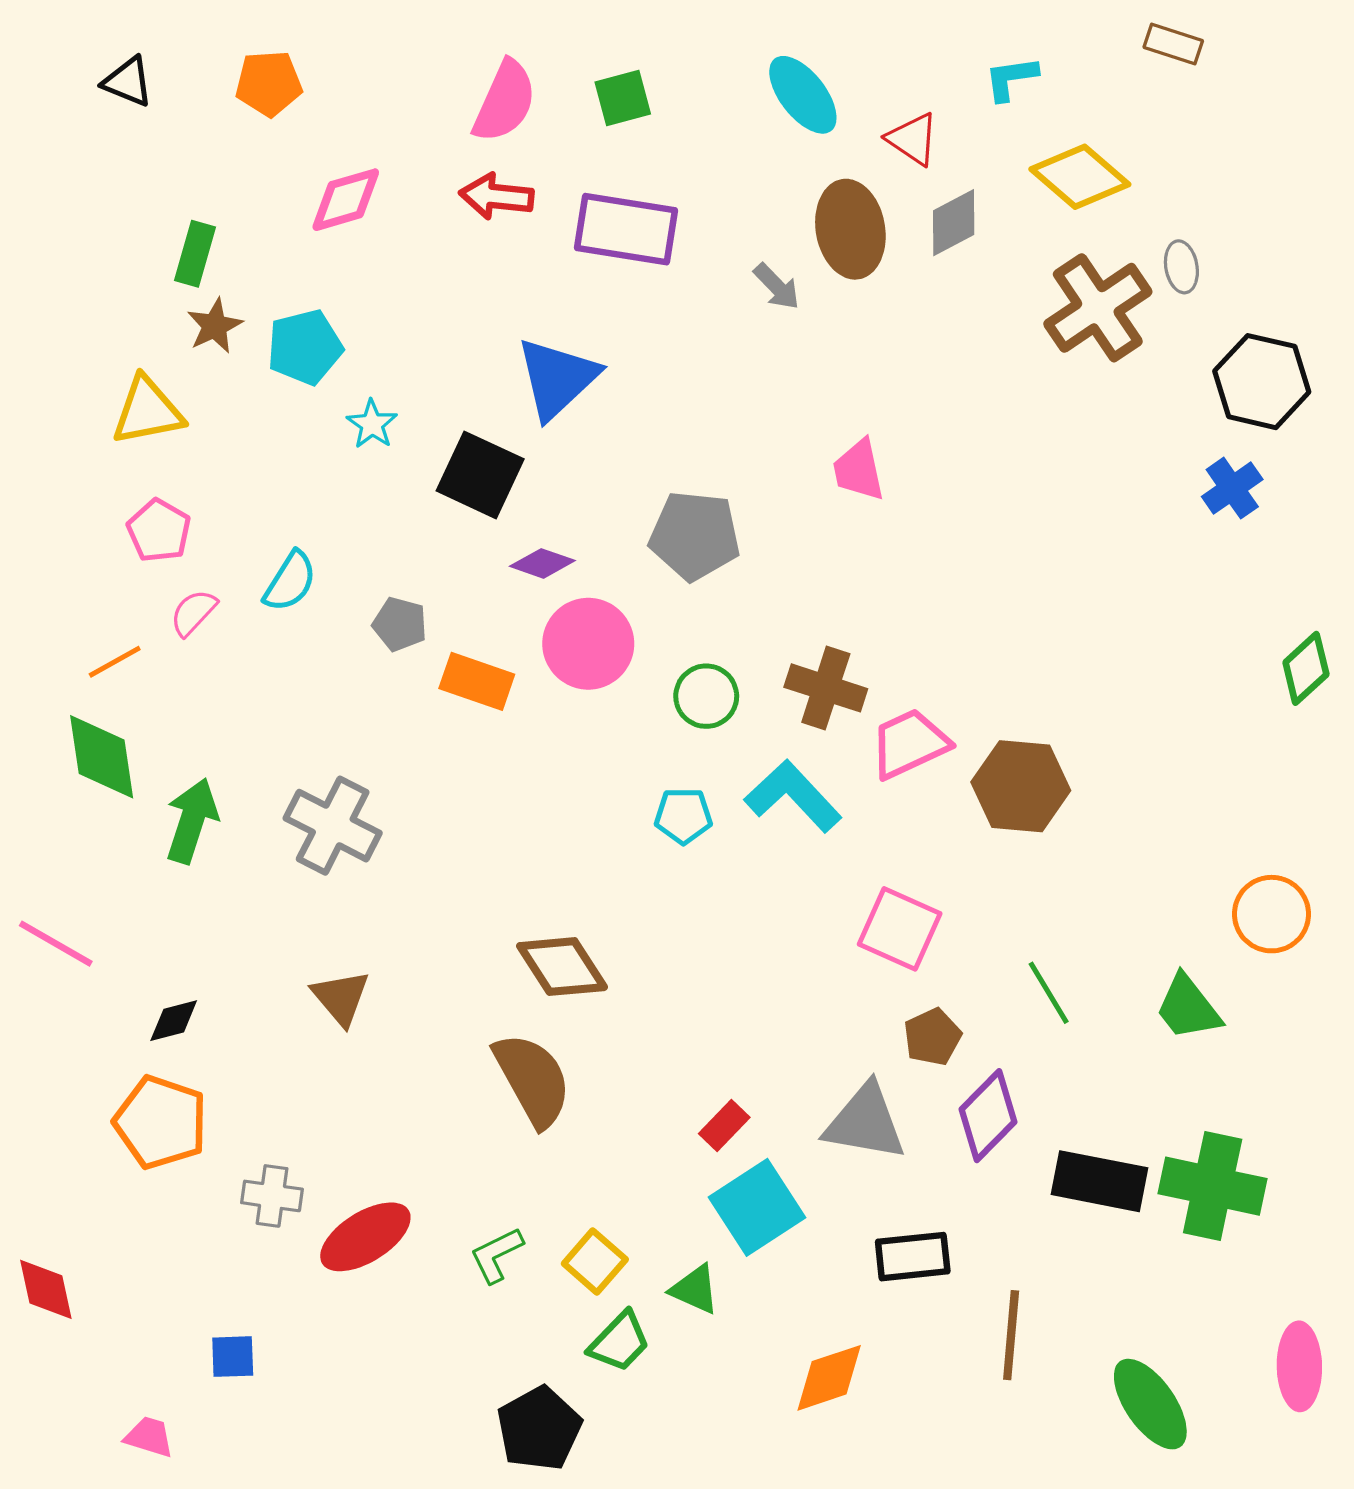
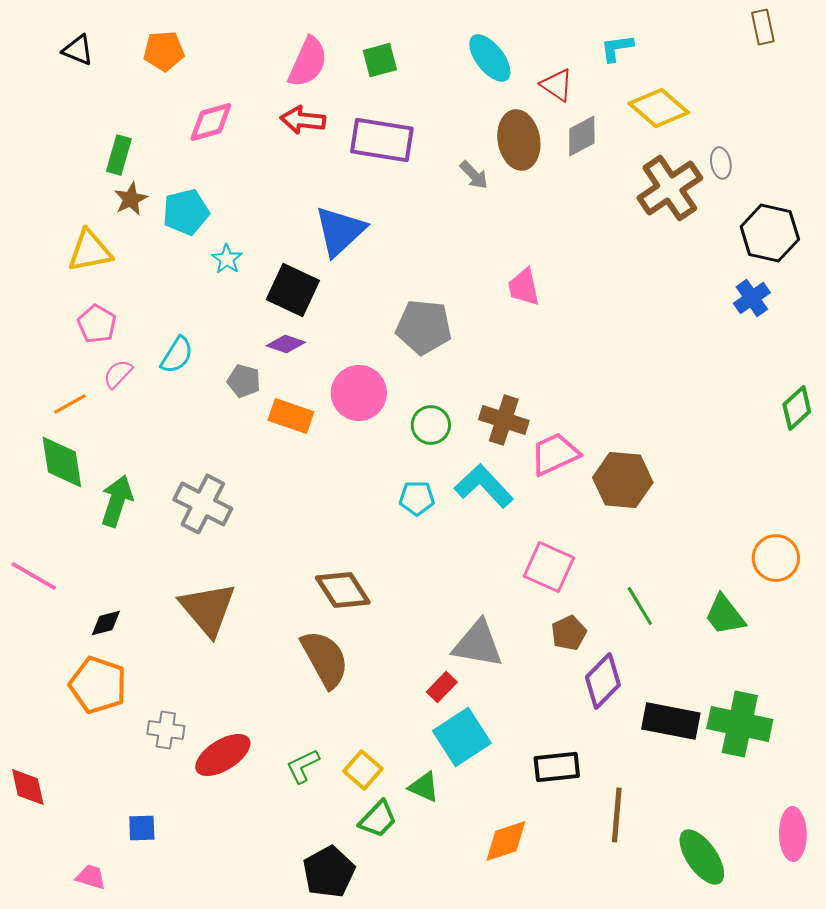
brown rectangle: (1173, 44) -> (763, 27), moved, turned 60
purple diamond: (542, 563) -> (286, 344), moved
brown triangle: (341, 998) -> (208, 609), size x1.6
gray triangle: (865, 1122) -> (478, 644), moved

